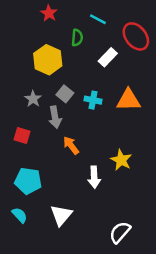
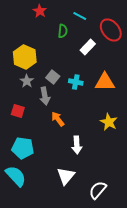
yellow hexagon: (48, 60) -> (25, 57), moved
yellow star: (121, 160) -> (109, 122), moved
cyan semicircle: (20, 215) -> (16, 176), size x1.6
white triangle: (61, 215) -> (66, 176), moved

